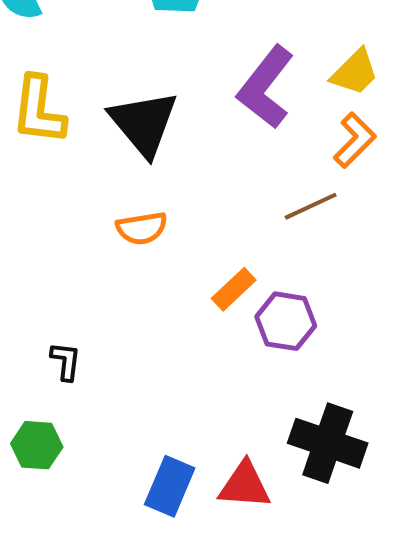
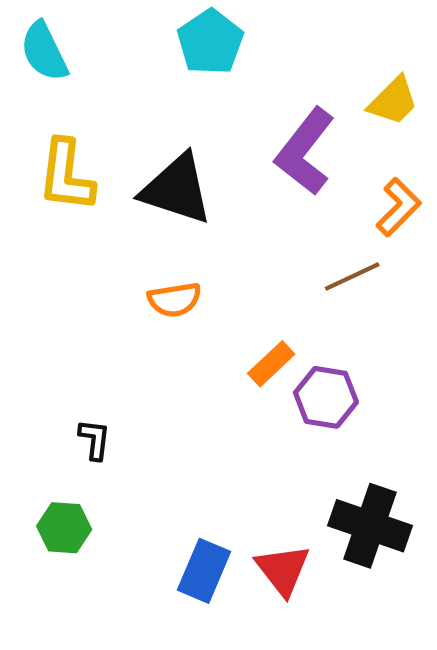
yellow trapezoid: (355, 72) -> (393, 101), moved
black triangle: (144, 123) -> (177, 189), turned -32
red triangle: (245, 485) -> (283, 570), turned 48

